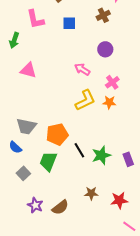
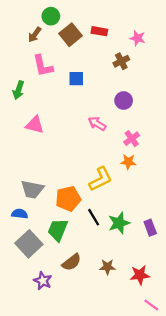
blue square: (69, 23) -> (76, 79), moved
yellow L-shape: (85, 100) -> (101, 179), moved
blue semicircle: (15, 147) -> (20, 214), turned 144
gray square: (23, 173) -> (29, 244), size x1.6
brown semicircle: (60, 207) -> (72, 262), moved

